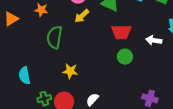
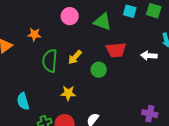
yellow arrow: (82, 16) -> (75, 57), moved
green circle: (125, 57) -> (99, 70), moved

